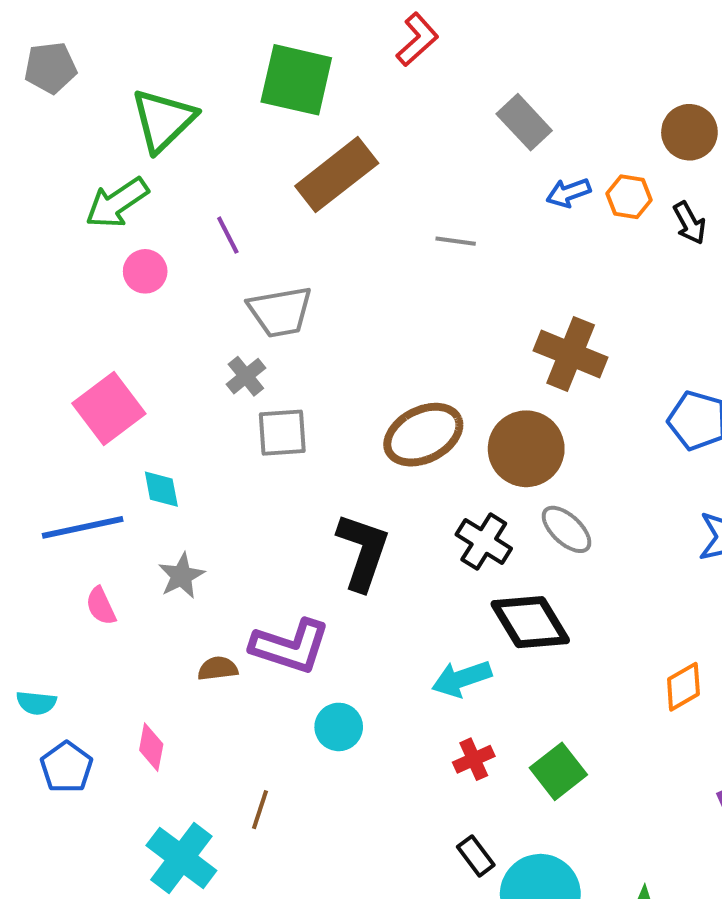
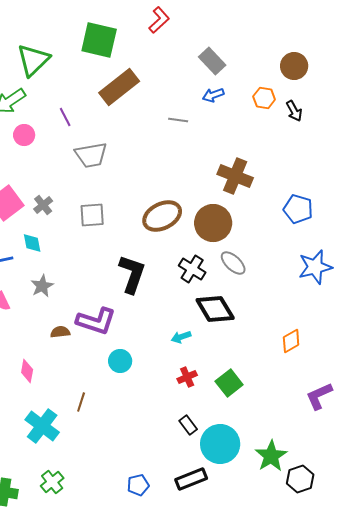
blue arrow: (569, 193) -> (213, 95), moved
gray cross: (246, 376) -> (43, 205), moved
cyan arrow: (462, 679) -> (181, 337), size x0.7

